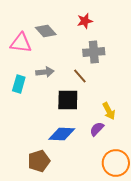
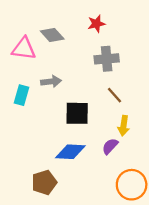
brown line: (80, 76) -> (115, 95), moved
yellow arrow: (109, 111) -> (124, 126), turned 36

